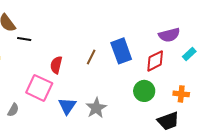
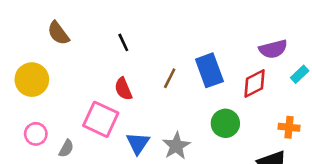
black line: (24, 39) -> (123, 42), moved, turned 56
red semicircle: (56, 65) -> (123, 89), turned -36
green circle: (144, 91) -> (225, 123), moved

